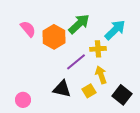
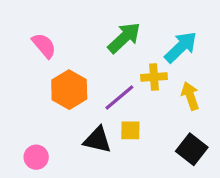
orange hexagon: (54, 37) -> (69, 90), moved
yellow arrow: (101, 75) -> (190, 96), moved
yellow square: (89, 91) -> (130, 130), moved, turned 32

